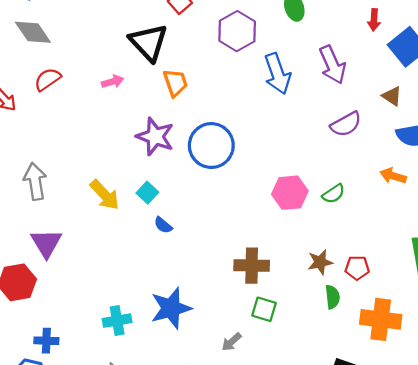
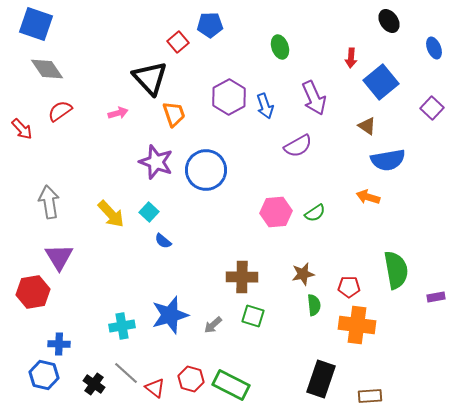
purple hexagon: (237, 31) -> (229, 97), moved
blue arrow: (277, 74) -> (265, 106), size x0.7
purple semicircle: (346, 124) -> (298, 146), moved
red pentagon: (357, 268) -> (349, 287), moved
gray arrow: (231, 342) -> (213, 325), moved

